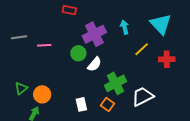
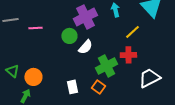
red cross: (167, 59) -> (128, 55), moved
green triangle: (21, 88) -> (12, 71), turned -40
white trapezoid: (143, 96) -> (149, 78), moved

